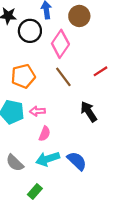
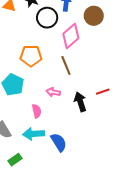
red line: (100, 71) -> (103, 92), moved
pink arrow: (37, 111) -> (53, 92), moved
pink semicircle: (45, 134) -> (37, 111), turned -48

